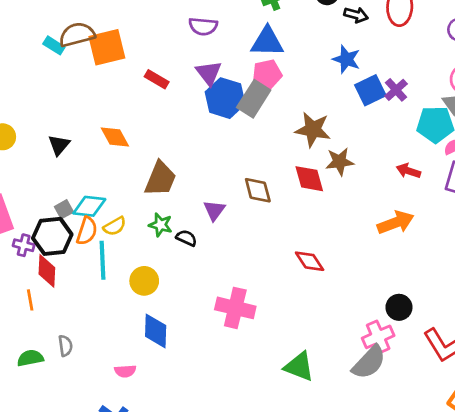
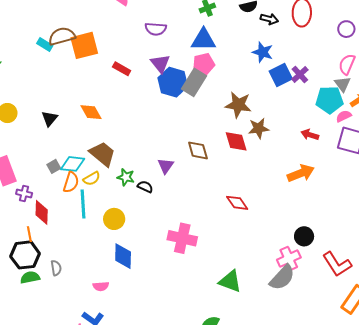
brown trapezoid: (160, 179) -> (103, 154), moved, turned -72
black hexagon: (52, 236) -> (25, 255), moved

